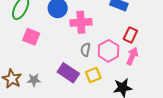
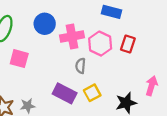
pink hexagon: (108, 51) -> (100, 44), moved
pink arrow: (132, 56) -> (152, 86), moved

